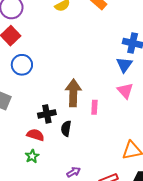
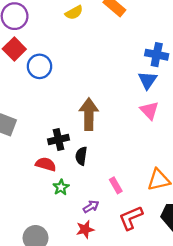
blue circle: (22, 65) -> (39, 66), moved
pink rectangle: (94, 107) -> (116, 185), moved, turned -32
green star: (32, 156) -> (61, 187), moved

